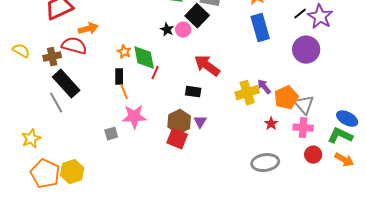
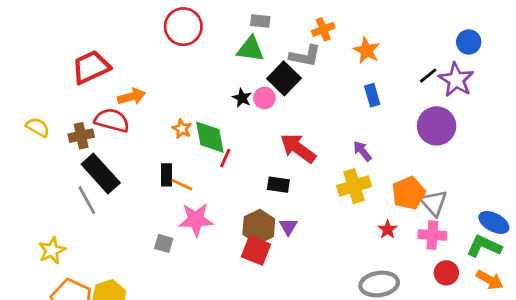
blue rectangle: (260, 28) -> (372, 95), size x0.6
black rectangle: (119, 77) -> (166, 175), moved
purple arrow: (264, 87) -> (362, 151), moved
orange line: (124, 92) -> (182, 185), turned -42
gray square: (111, 134) -> (164, 243), turned 32

